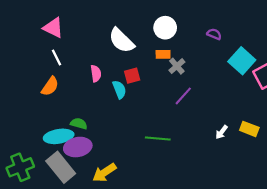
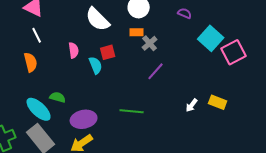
orange semicircle: (50, 86) -> (31, 62), turned -48
cyan ellipse: (59, 136) -> (39, 109), turned 52
purple ellipse: (78, 147) -> (84, 119), moved

